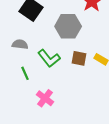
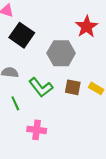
pink cross: (45, 98) -> (37, 130), turned -30

